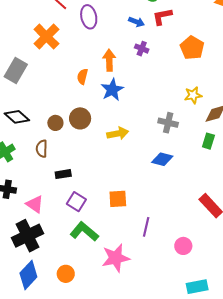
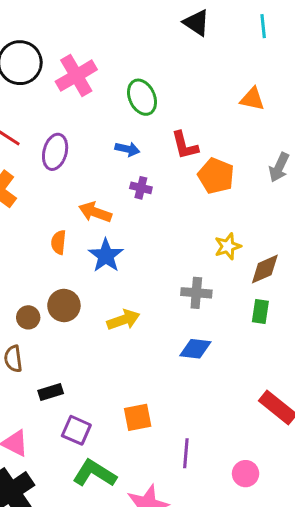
red L-shape: (162, 16) -> (185, 145), moved, turned -85
purple ellipse: (89, 17) -> (55, 152), turned 35
orange arrow: (109, 60) -> (95, 212), turned -60

